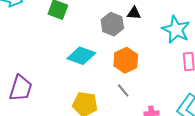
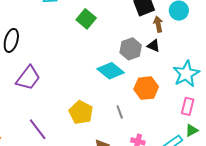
cyan diamond: (81, 56) -> (111, 71), moved
orange hexagon: (126, 60) -> (146, 88), moved

